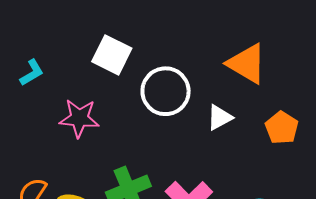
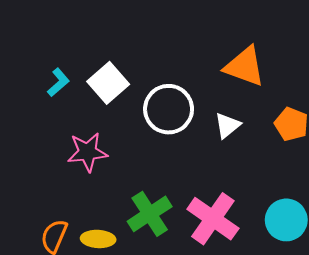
white square: (112, 55) -> (108, 83), turned 33
cyan L-shape: (32, 73) -> (58, 82), moved

